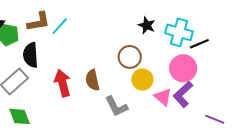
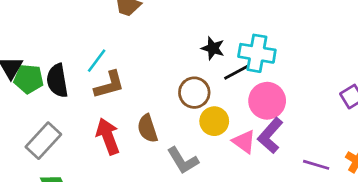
brown L-shape: (39, 22) -> (109, 85), moved
black line: (199, 44) -> (236, 72), moved
black semicircle: (31, 55) -> (57, 81), moved

